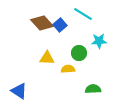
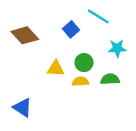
brown diamond: (42, 23) -> (25, 35), moved
green circle: (79, 53) -> (84, 63), moved
green semicircle: (93, 89) -> (110, 79), moved

